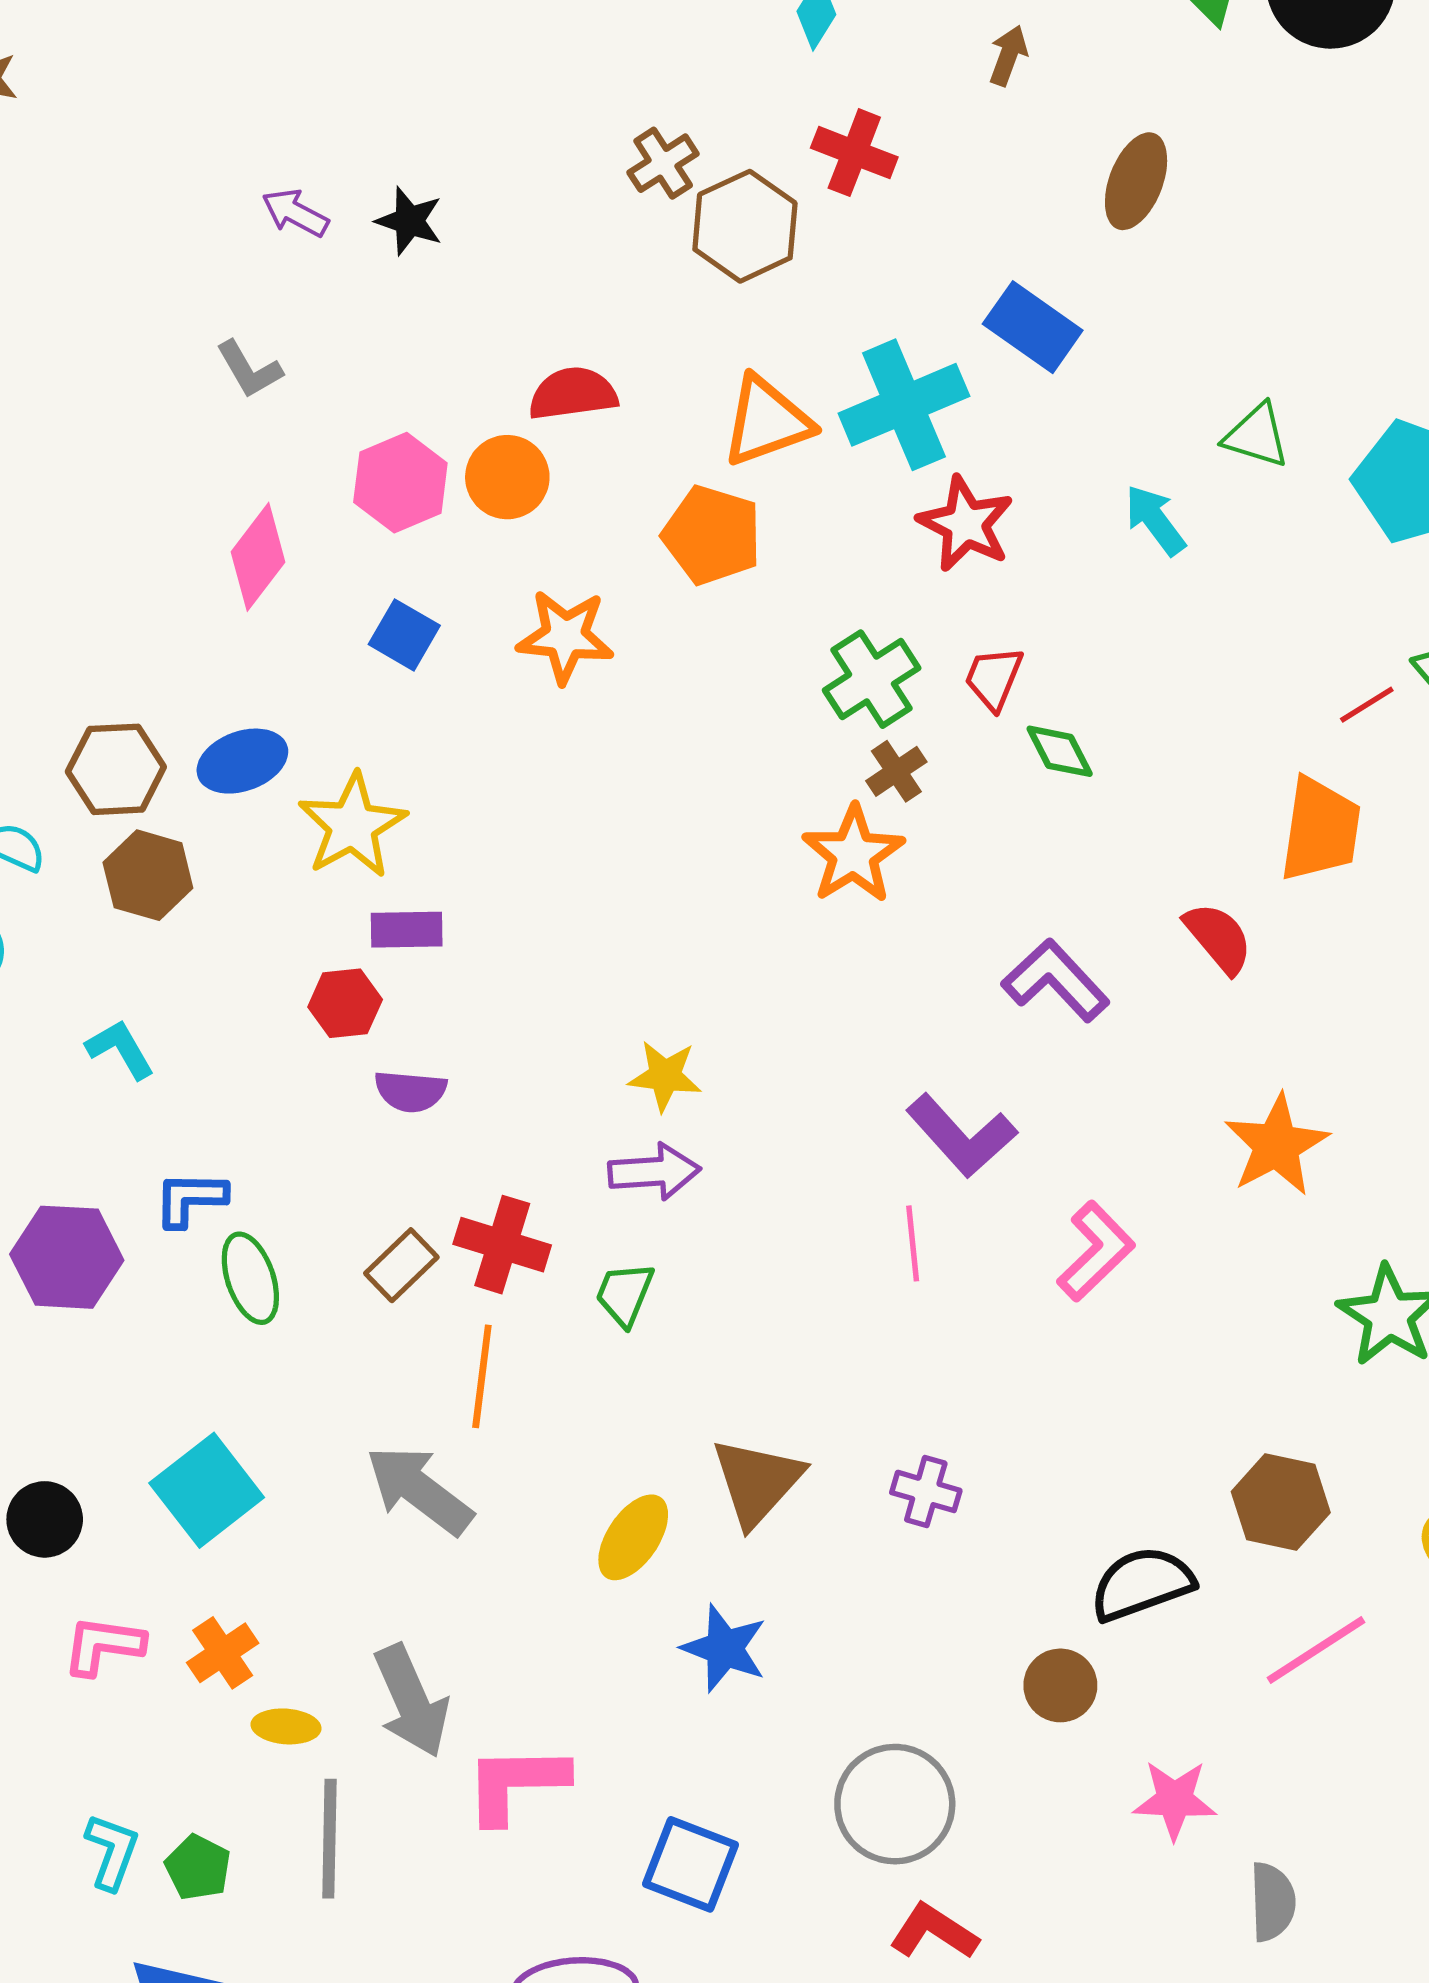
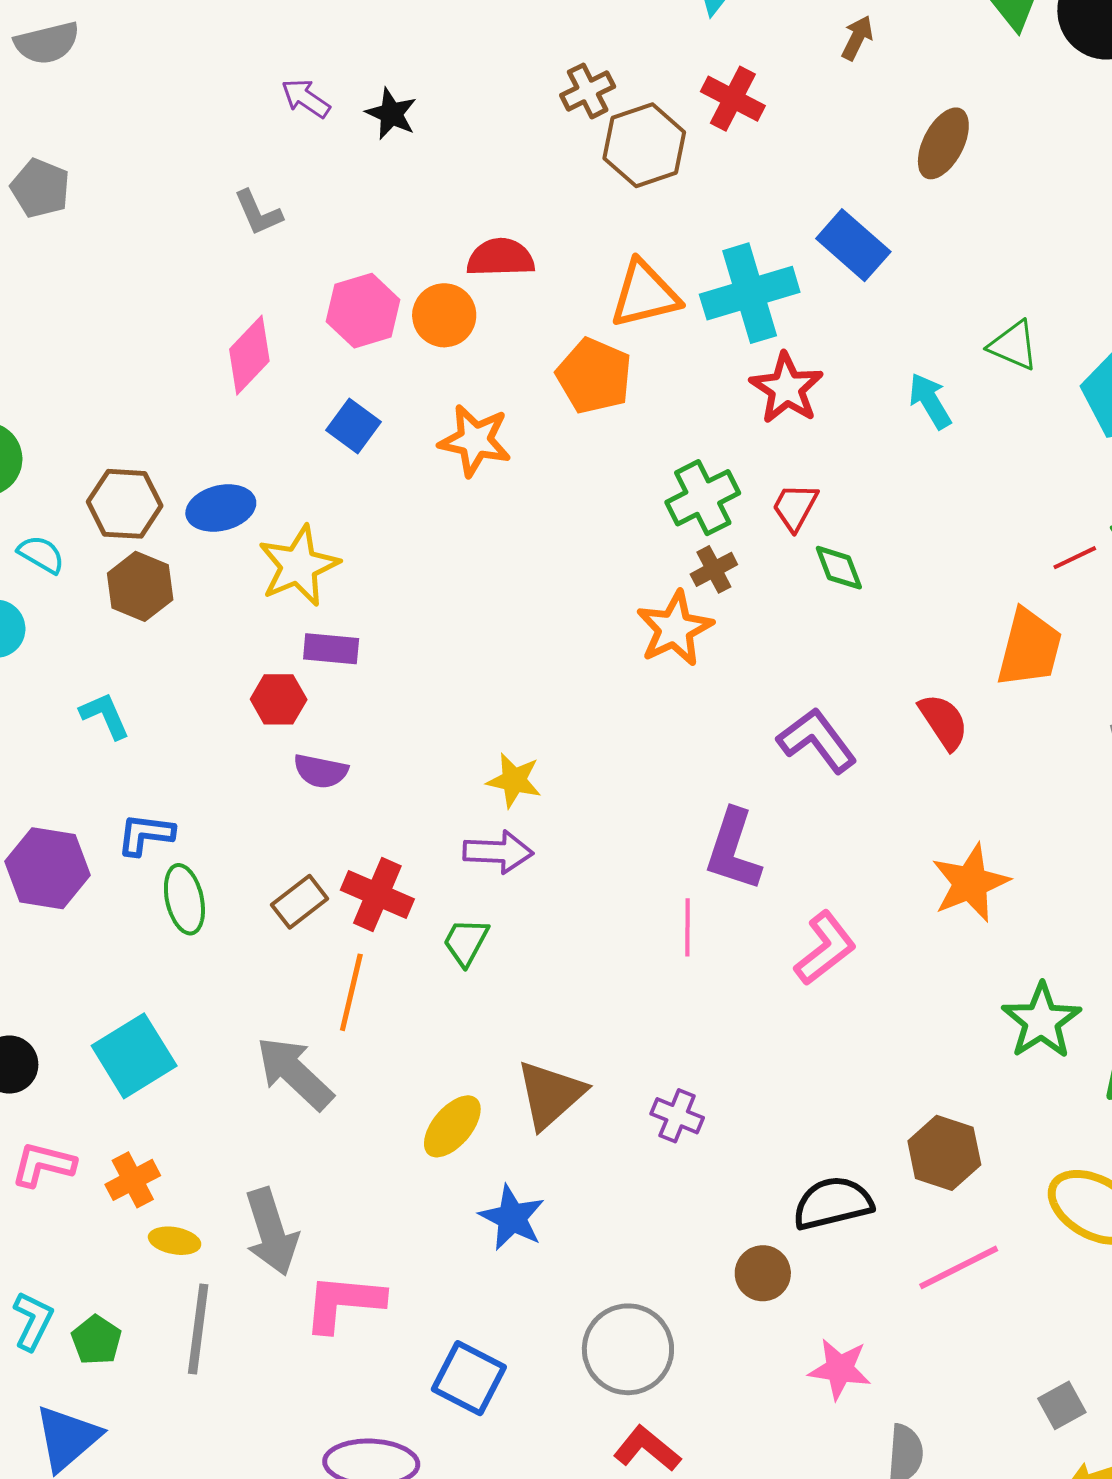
purple L-shape: (961, 1136) -> (733, 850), turned 54

